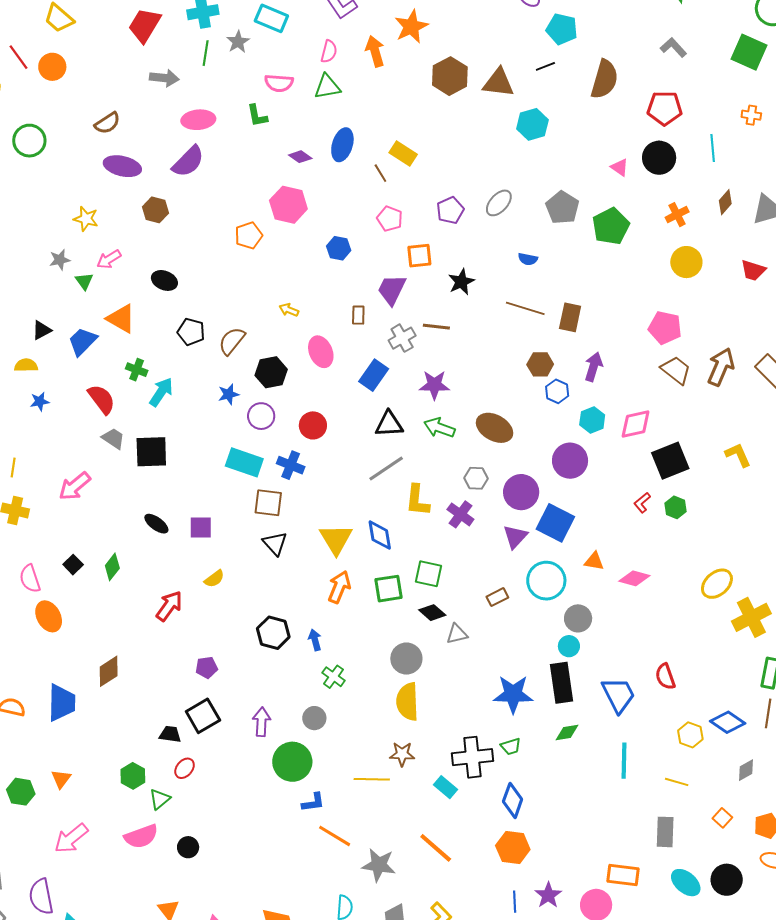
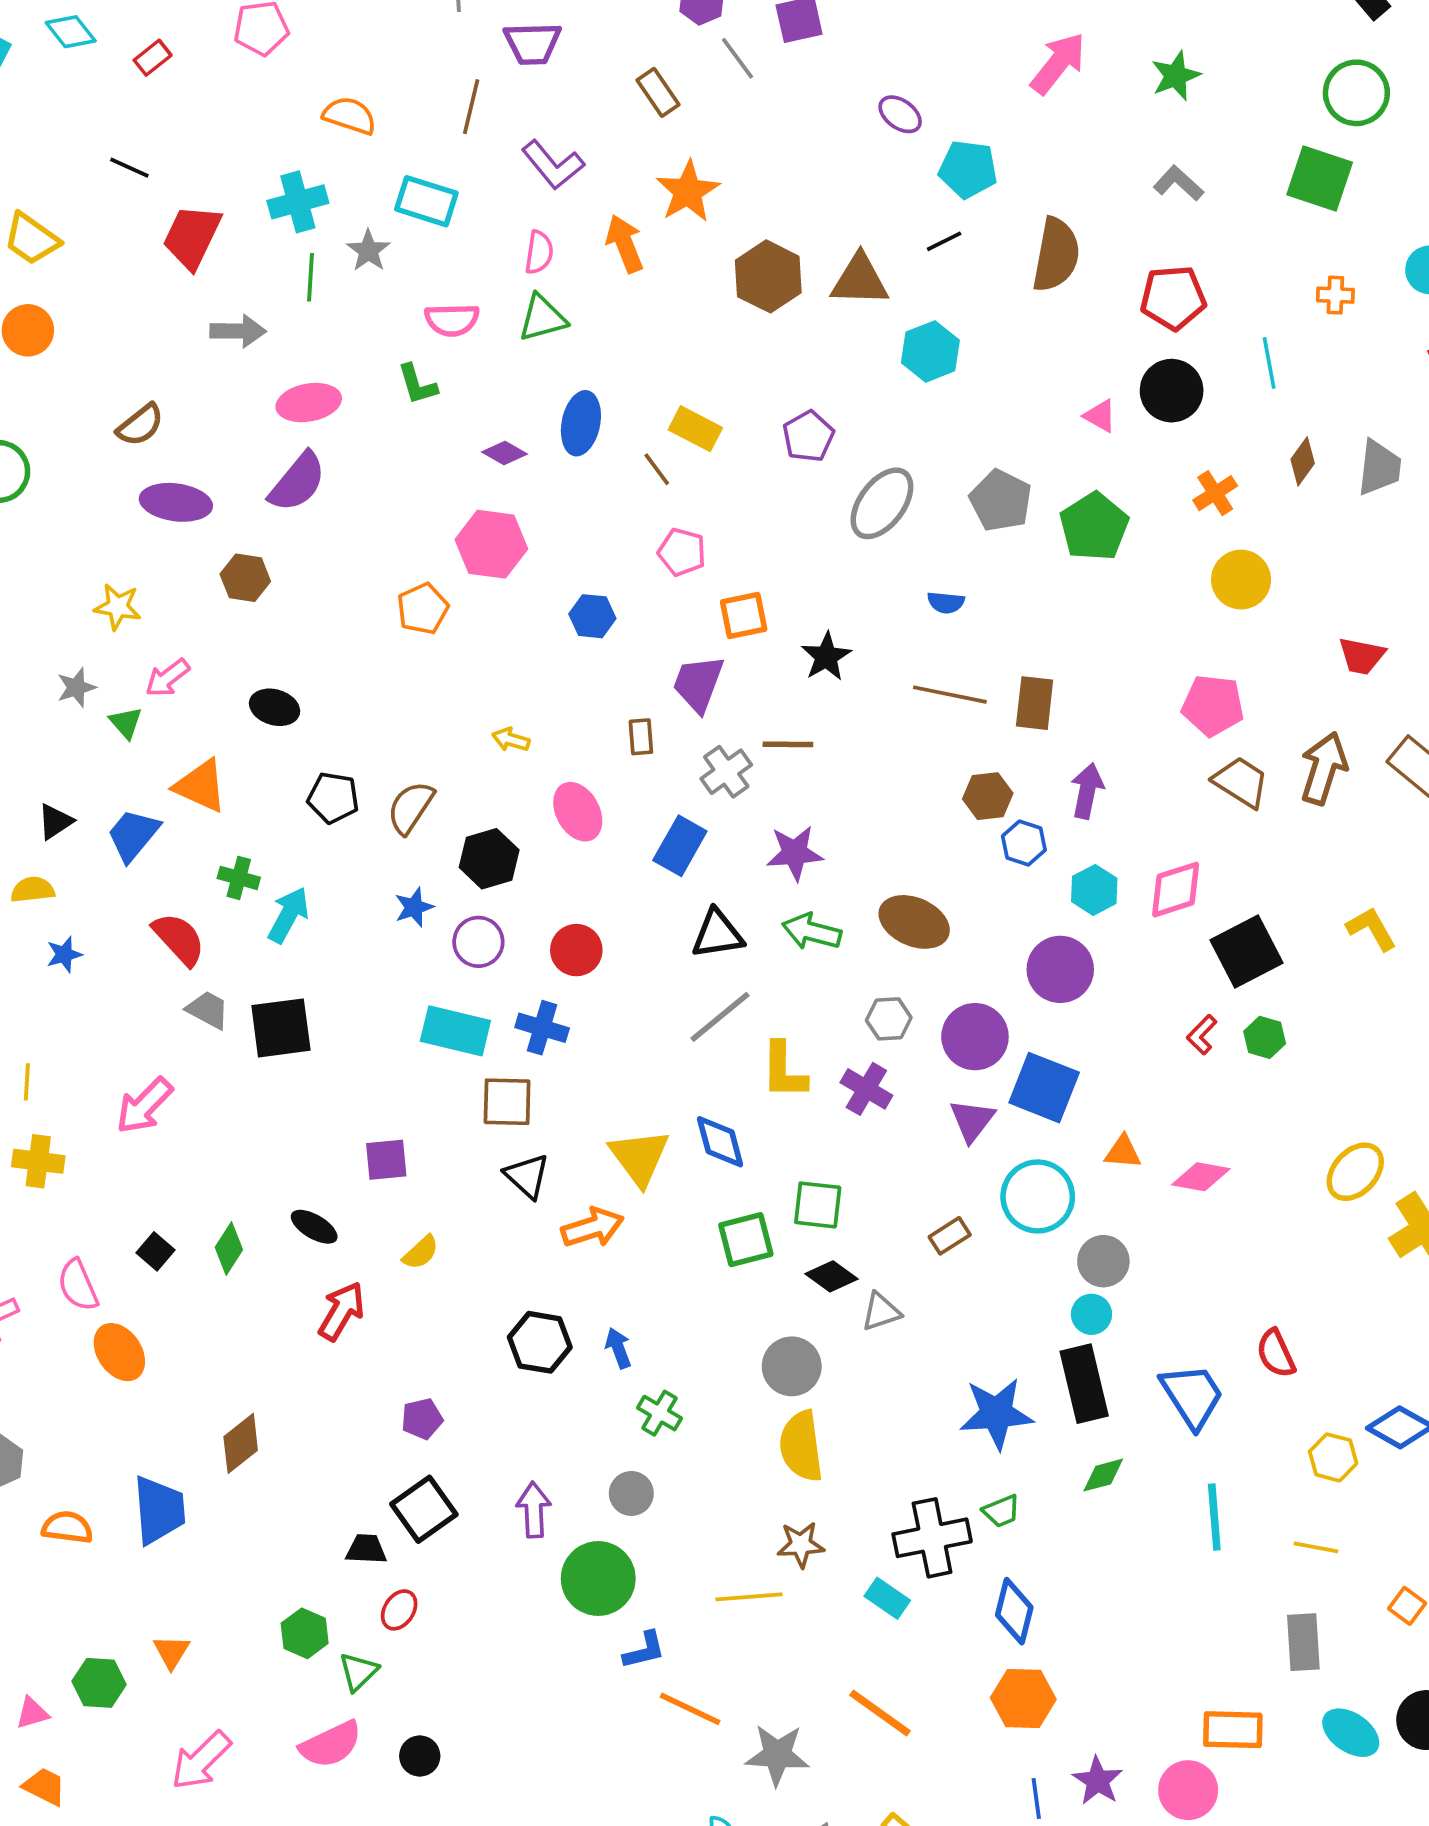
gray ellipse: (499, 203) -> (882, 503), size x1.4
purple pentagon: (450, 210) -> (808, 436), moved
red trapezoid: (753, 270) -> (1362, 656), moved
black ellipse: (156, 524) -> (314, 1227), moved
orange arrow: (339, 587) -> (592, 1227), moved, turned 56

